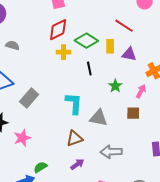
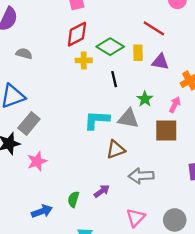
gray rectangle: (29, 98) -> (29, 124), moved
cyan L-shape: (74, 103) -> (97, 120), turned -90
brown square: (133, 113) -> (166, 130), size x1.5
gray triangle: (99, 118) -> (128, 119), moved
brown triangle: (75, 138) -> (116, 149), moved
green semicircle: (40, 167) -> (73, 199), moved, turned -40

